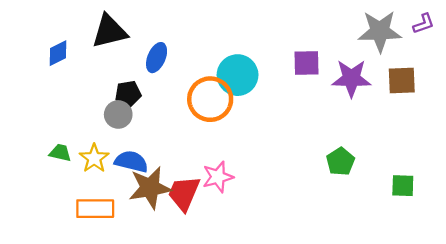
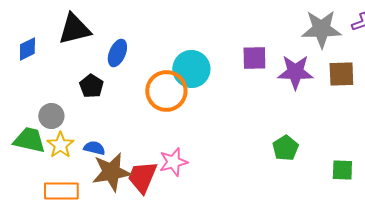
black pentagon: (128, 94) -> (91, 86), turned -30
gray circle: (118, 114) -> (51, 116), moved
green trapezoid: (60, 153) -> (29, 140), size x1.6
blue semicircle: (131, 162) -> (94, 148), size x0.7

